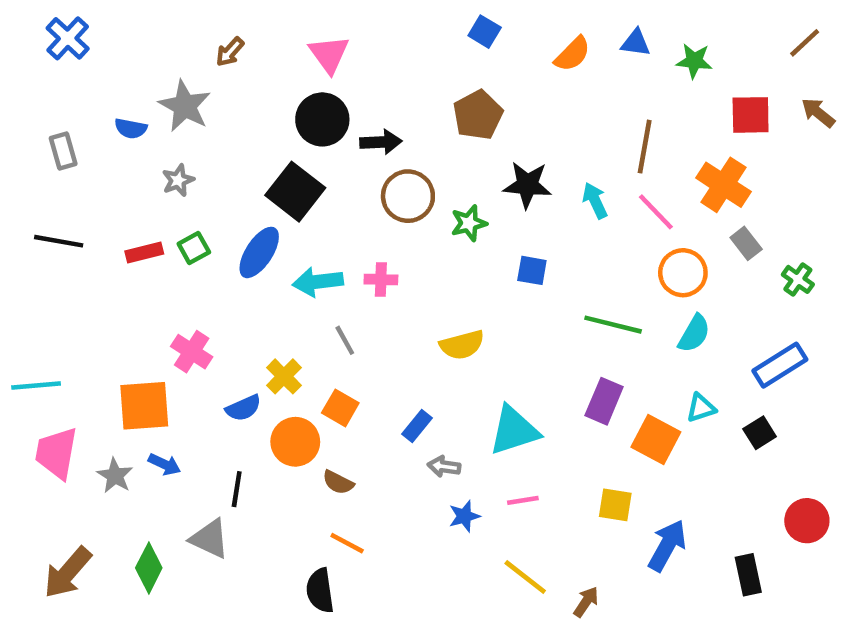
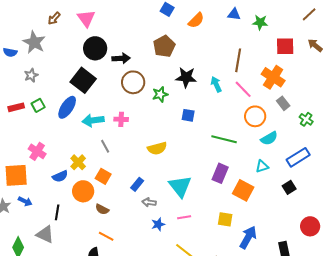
pink triangle: (329, 54) -> (86, 18), moved
orange semicircle: (572, 54) -> (196, 20), moved
cyan semicircle: (694, 334) -> (269, 138), moved, turned 30
cyan triangle: (701, 408) -> (262, 166), moved
cyan triangle: (514, 431) -> (180, 186), turned -50

